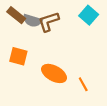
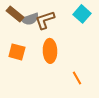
gray semicircle: (32, 21) -> (30, 19), turned -36
orange ellipse: (54, 73) -> (50, 51), moved, turned 60

